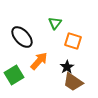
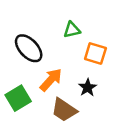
green triangle: (55, 23) -> (72, 30), turned 40
brown trapezoid: (73, 82) -> (64, 110), moved

